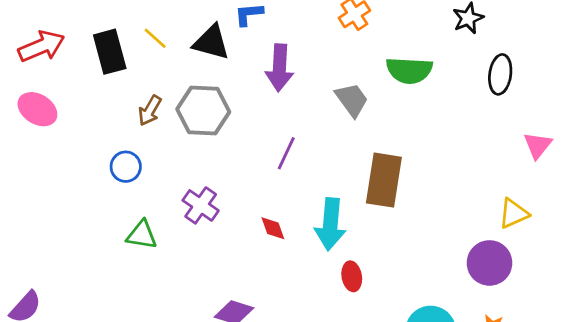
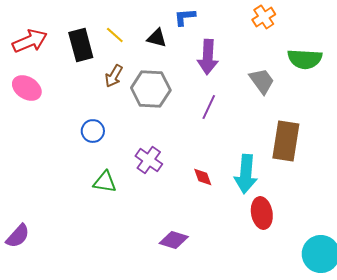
black triangle: (211, 42) -> (157, 38), size x0.7
brown arrow: (150, 110) -> (114, 76), moved
purple line: (286, 153) -> (209, 107), moved
red ellipse: (352, 276) -> (262, 213), size x1.4

